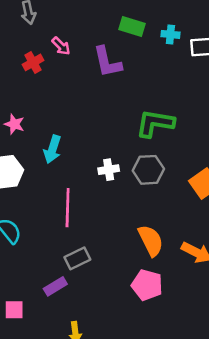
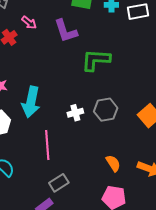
green L-shape: (155, 123) -> (96, 60), moved
cyan arrow: (52, 149) -> (31, 102), size x1.4
orange semicircle: (151, 241) -> (113, 163), size x0.7

